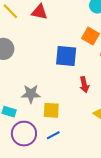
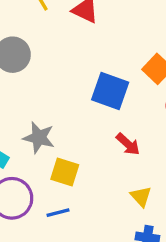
red arrow: (84, 85) -> (128, 144), turned -49

